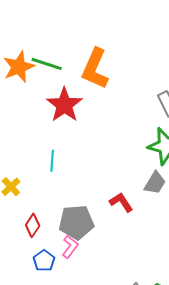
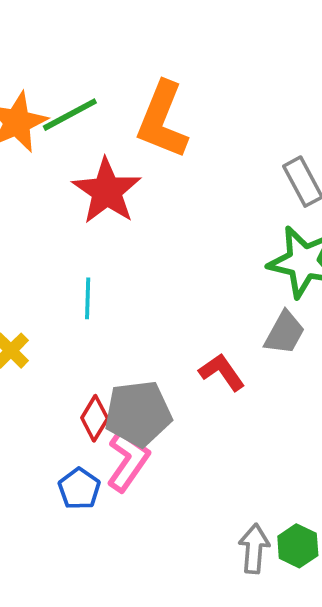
green line: (47, 64) -> (70, 115), turned -44
red diamond: (33, 225) -> (95, 418), moved
pink L-shape: (70, 247) -> (128, 461), size x1.4

